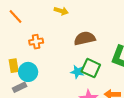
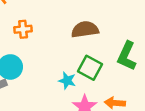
cyan star: (77, 72) -> (67, 81), moved

